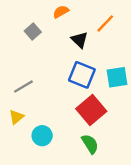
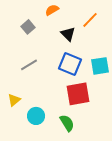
gray line: (23, 87) -> (29, 65), moved
red square: (91, 110) -> (78, 94), turned 30
green semicircle: (90, 144) -> (67, 123), moved

